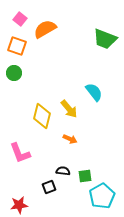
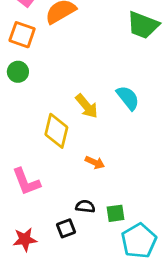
yellow arrow: (69, 109) -> (87, 106), moved
red star: (19, 205) -> (25, 239), moved

